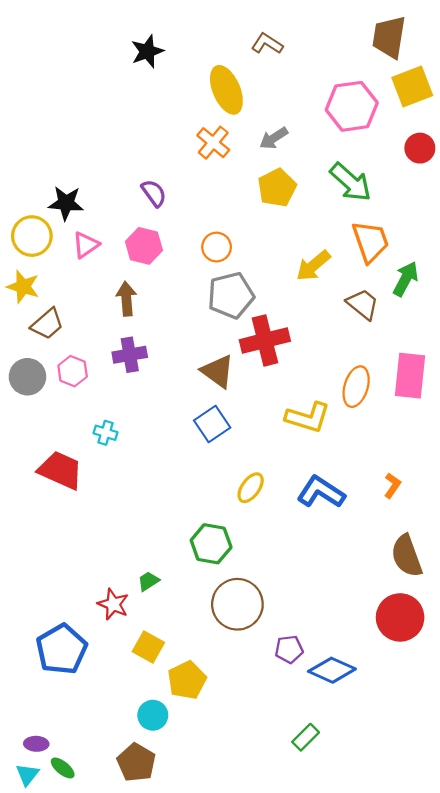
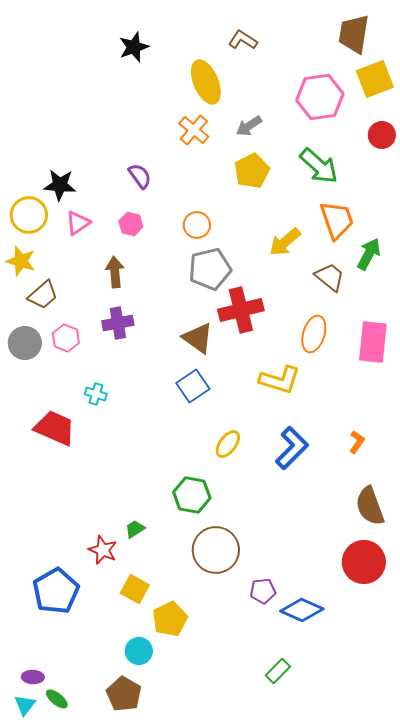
pink hexagon: (144, 246) -> (131, 224), size x0.7
orange ellipse: (356, 387) -> (314, 334), moved
blue L-shape: (321, 492) -> (292, 448), turned 102

